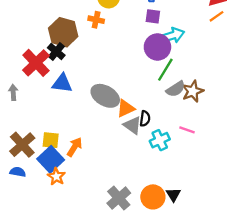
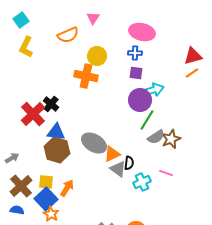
orange cross: (96, 20) -> (86, 76), size x1.6
brown hexagon: (63, 32) -> (57, 150), moved
gray arrow: (13, 92) -> (12, 158), moved, turned 64

